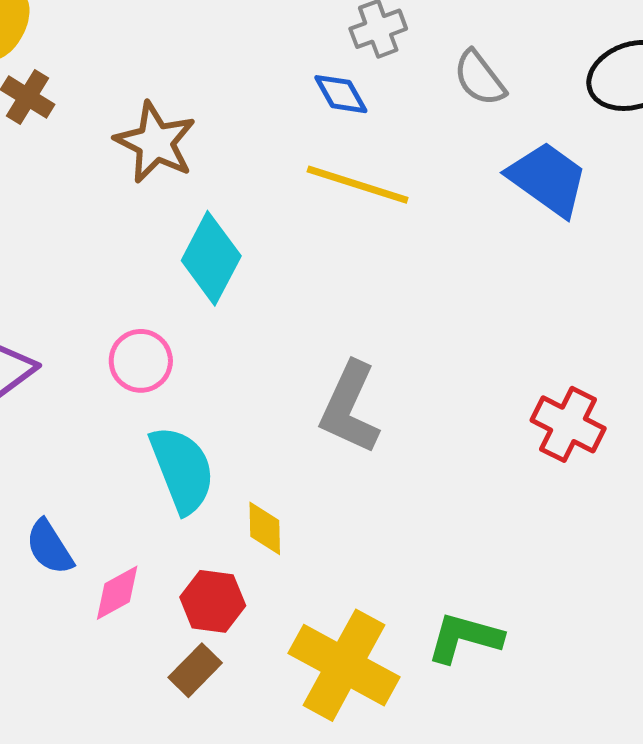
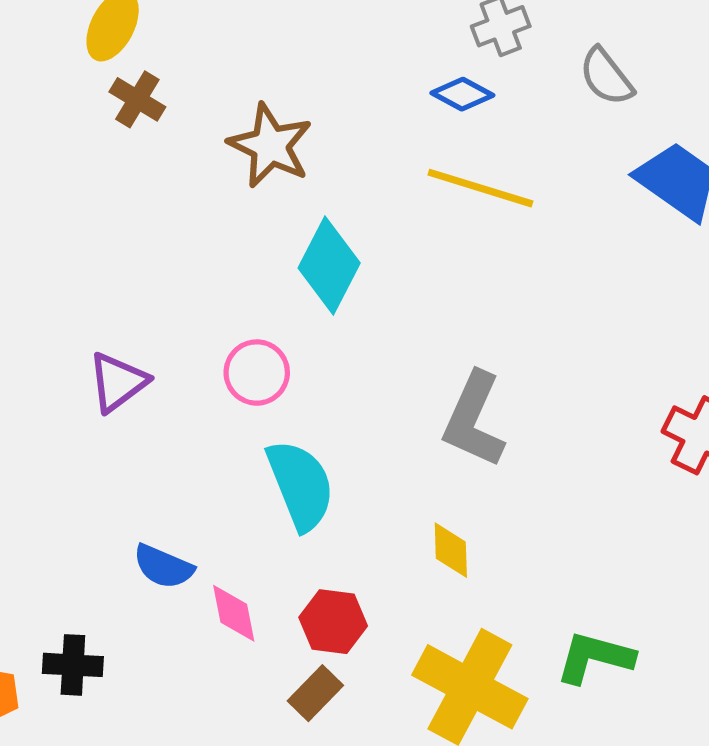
blue diamond: (341, 94) -> (462, 94), turned -32
yellow diamond: (265, 528) -> (451, 550), moved
blue semicircle: (50, 547) -> (163, 566), turned -34
pink diamond: (117, 593) -> (234, 613), turned -72

